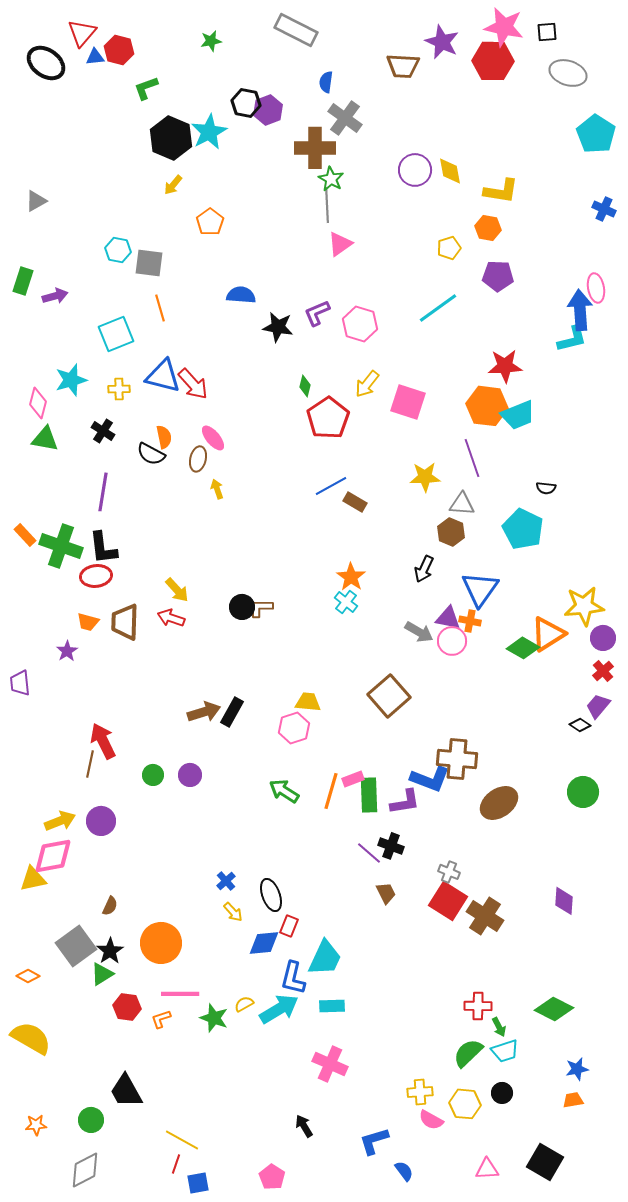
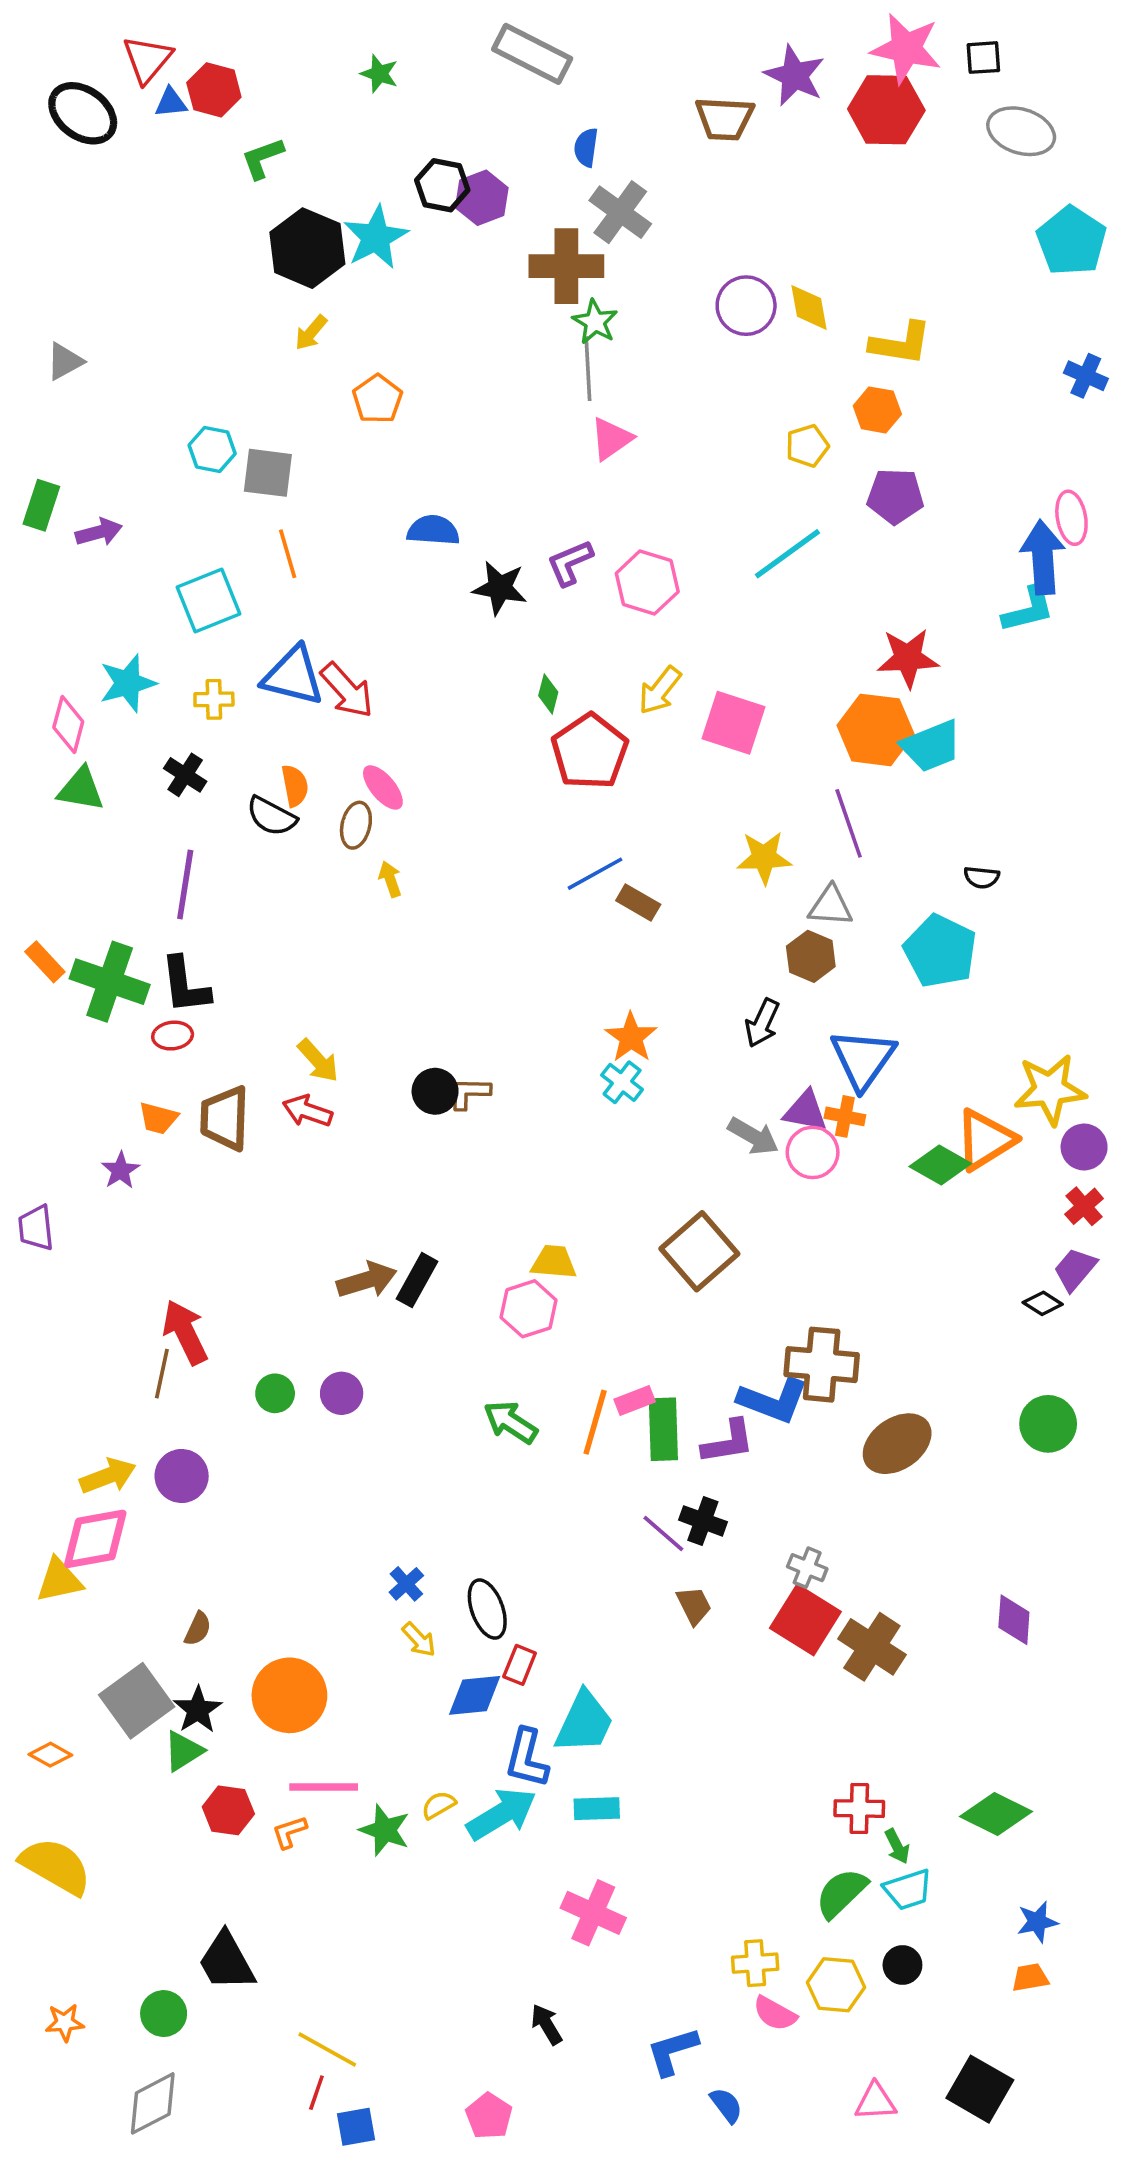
green star: (211, 41) -> (379, 74), turned 30
red ellipse: (96, 576) -> (173, 1036), size x0.7

